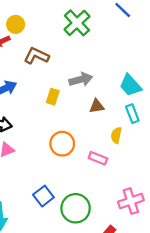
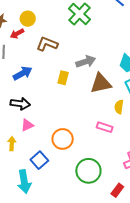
brown triangle: (97, 106) -> (101, 83), size x1.6
orange circle: (62, 144) -> (63, 139), moved
blue square: (43, 196) -> (39, 160), moved

